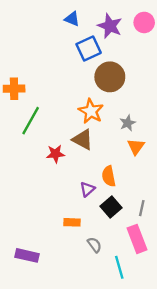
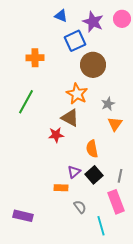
orange cross: (14, 89) -> (35, 58), moved
red star: (55, 154) -> (56, 135), moved
purple triangle: (87, 189) -> (74, 172), moved

